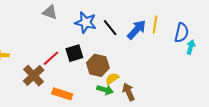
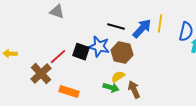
blue star: (86, 22) -> (99, 47), moved
black line: (110, 28) -> (116, 27), turned -36
black square: (74, 53) -> (81, 52), turned 36
brown hexagon: (98, 65) -> (122, 53), moved

